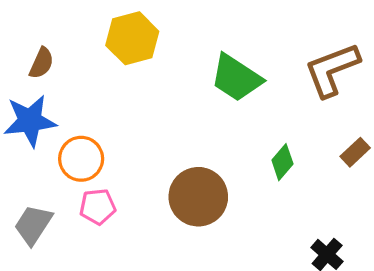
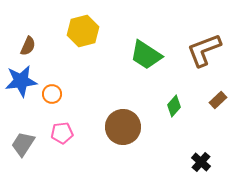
orange circle: (81, 159) -> (52, 94), moved, size x0.7

